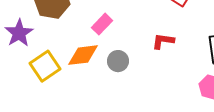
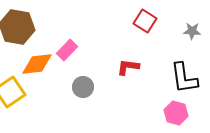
orange diamond: (83, 55) -> (37, 64), moved

